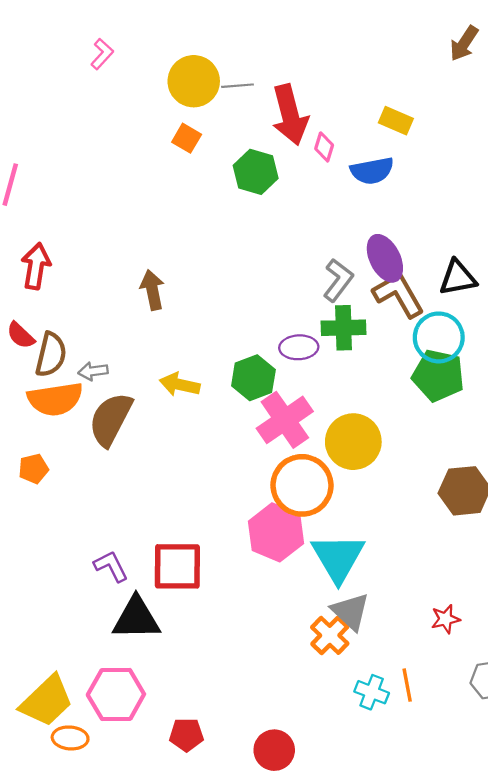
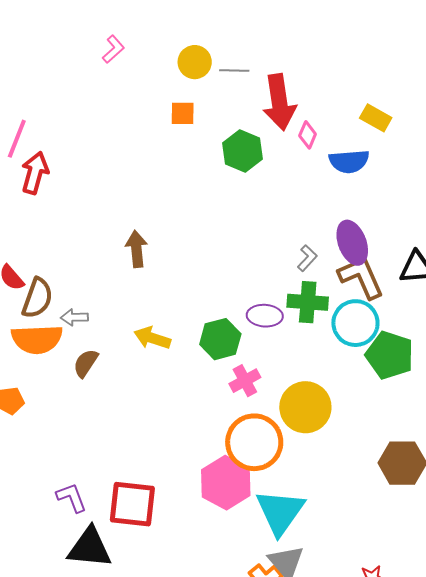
pink L-shape: (102, 54) -> (113, 49), moved
yellow circle: (194, 81) -> (195, 62), size x0.7
orange square: (187, 138) -> (183, 113), turned -36
red arrow: (36, 266) -> (35, 173), moved
gray L-shape: (338, 280) -> (307, 258), size x0.7
cyan circle: (439, 337) -> (355, 323), moved
brown semicircle: (111, 419) -> (86, 363), size x0.6
pink cross: (285, 420) -> (245, 381), size x0.6

